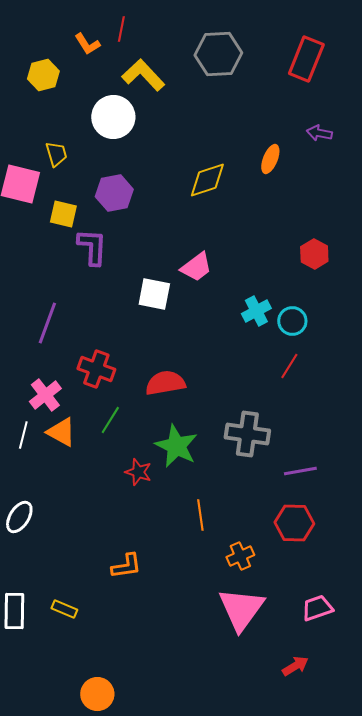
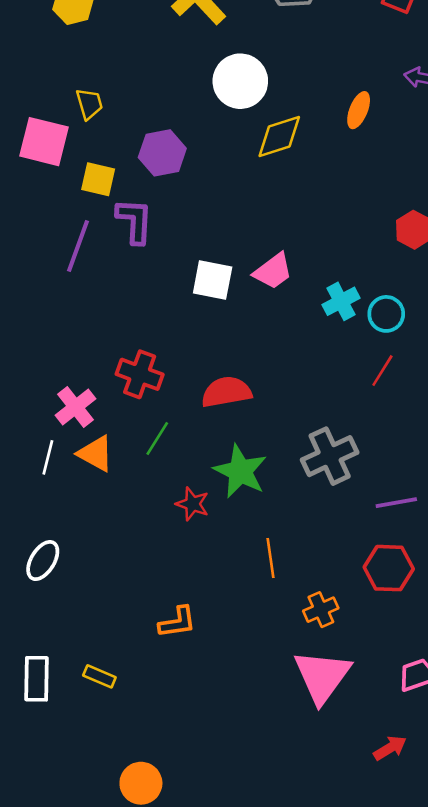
white circle: (113, 117) -> (240, 81), moved
pink trapezoid: (196, 267) -> (273, 271), moved
purple line: (47, 323) -> (78, 246), moved
gray cross: (247, 434) -> (330, 456), turned -33

